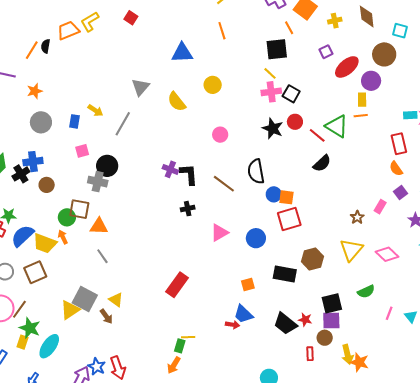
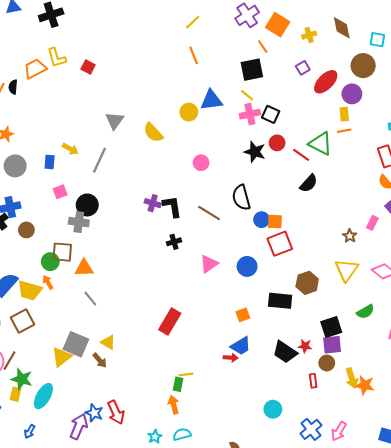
red square: (131, 18) -> (88, 67), moved
yellow L-shape: (90, 22) -> (57, 58), turned -70
blue triangle: (182, 53) -> (211, 100), moved
blue trapezoid: (243, 314) -> (241, 346), turned -70
orange arrow: (174, 365) -> (174, 405), turned 138

